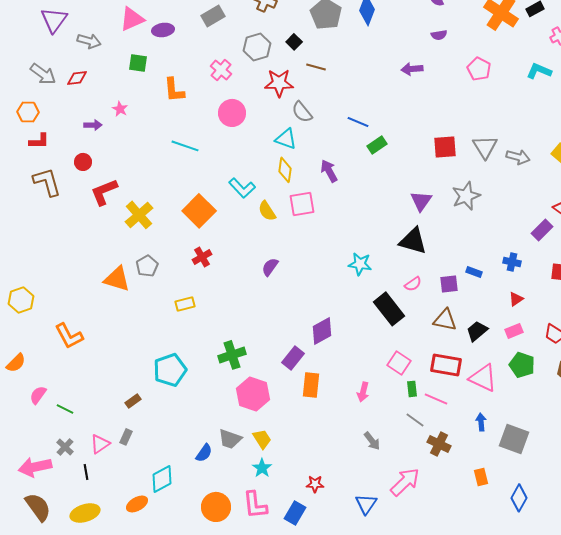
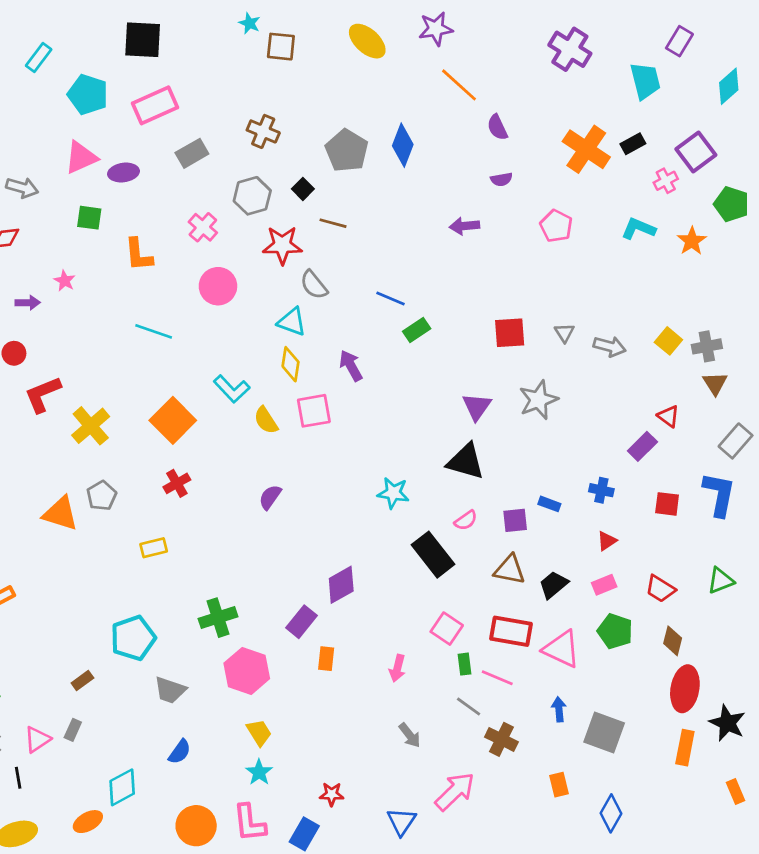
gray triangle: (485, 147) -> (564, 333), size x0.6
orange rectangle: (311, 385) -> (326, 659), size x0.7
gray trapezoid: (230, 439) -> (170, 690), moved

